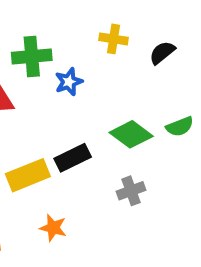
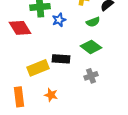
green semicircle: (180, 127) -> (93, 22), moved
black rectangle: (73, 158) -> (61, 59), turned 30

